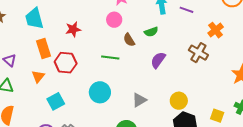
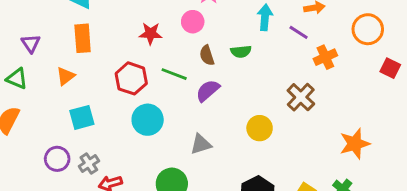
red star: (73, 29) -> (150, 34), moved
orange cross: (216, 30) -> (325, 57), moved
purple semicircle: (158, 60) -> (208, 91), moved
red hexagon: (66, 63) -> (131, 78), moved
yellow circle: (179, 101) -> (260, 128), moved

